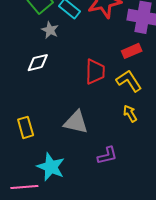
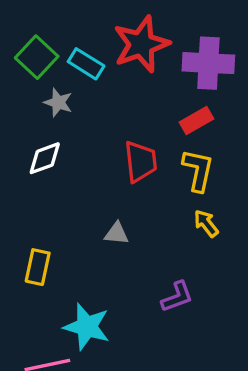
yellow L-shape: (129, 81) -> (198, 170), turned 52
gray triangle: (76, 122) -> (117, 233), moved, size x0.6
yellow rectangle: (26, 127) -> (38, 267), turned 35

